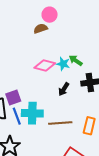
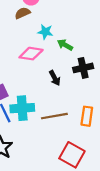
cyan star: (63, 64) -> (45, 32), moved
black arrow: (64, 89) -> (55, 78), turned -56

